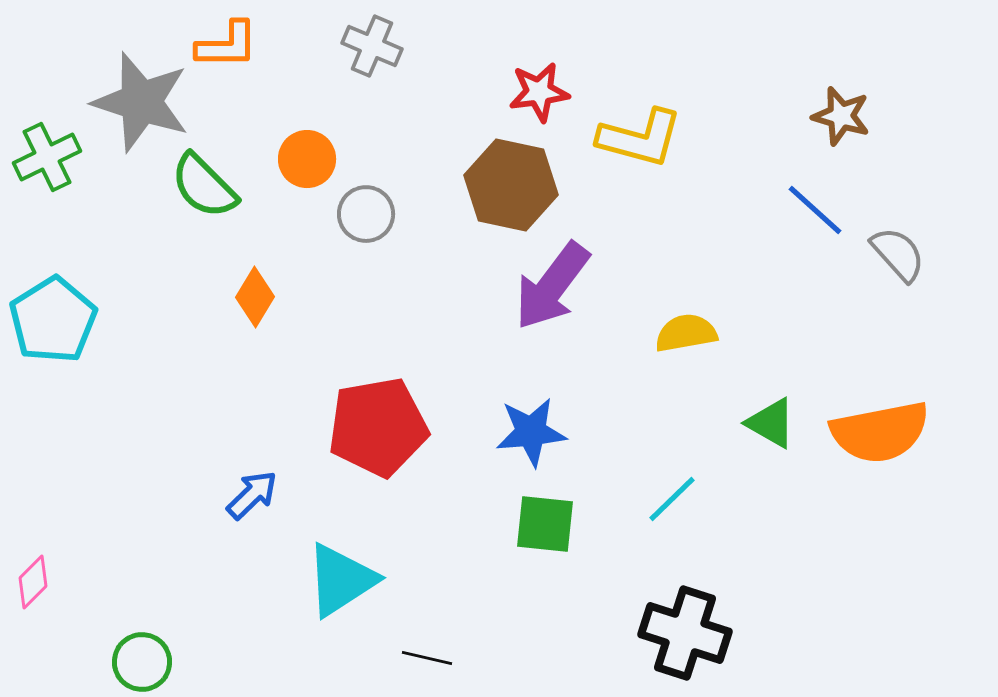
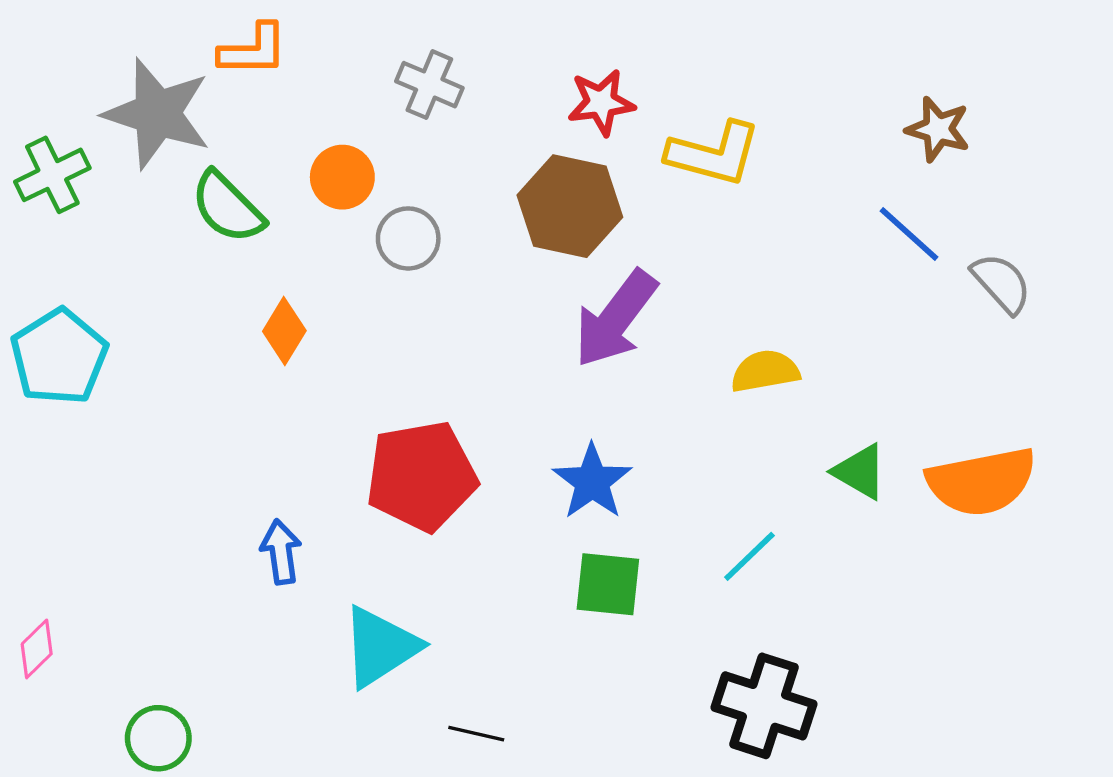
gray cross: (372, 46) -> (429, 85), moved
blue star: (531, 432) -> (592, 482), turned -30
blue arrow: (252, 495) -> (281, 552), turned -54

